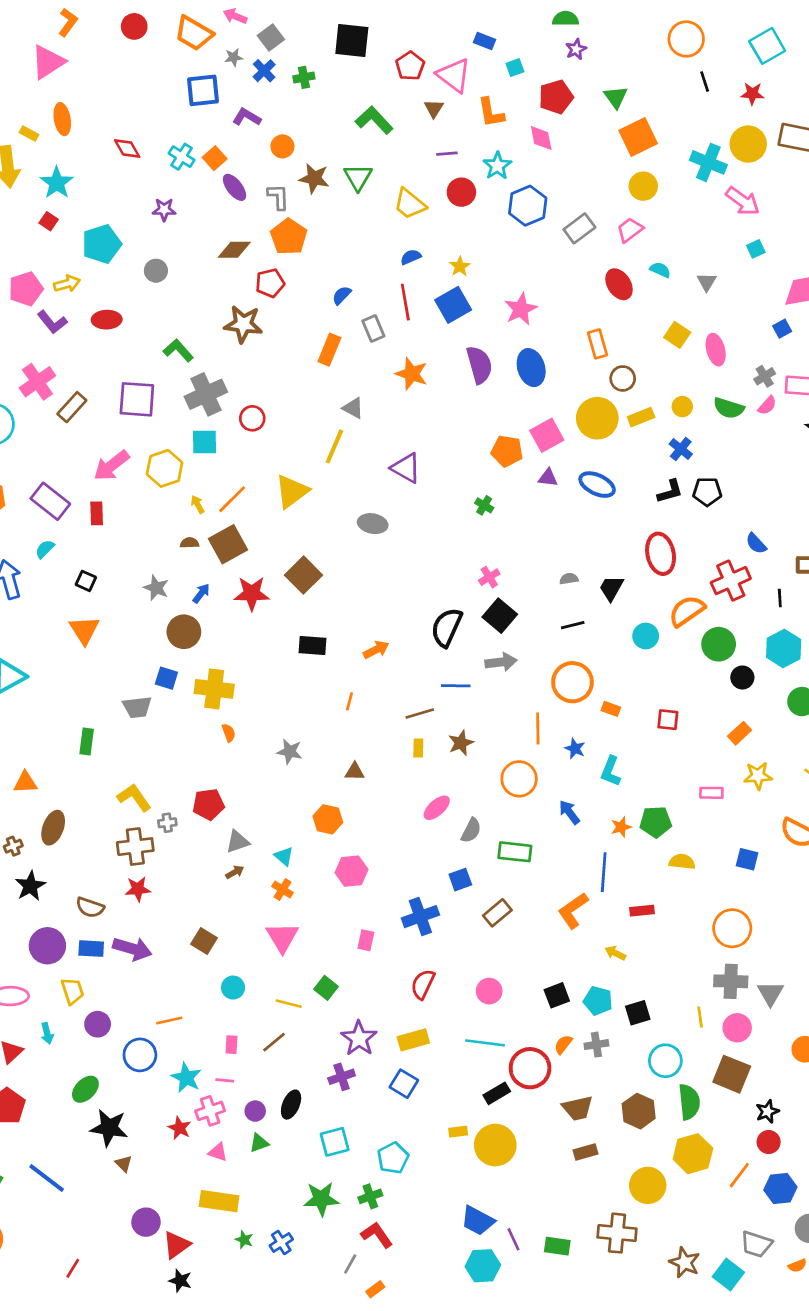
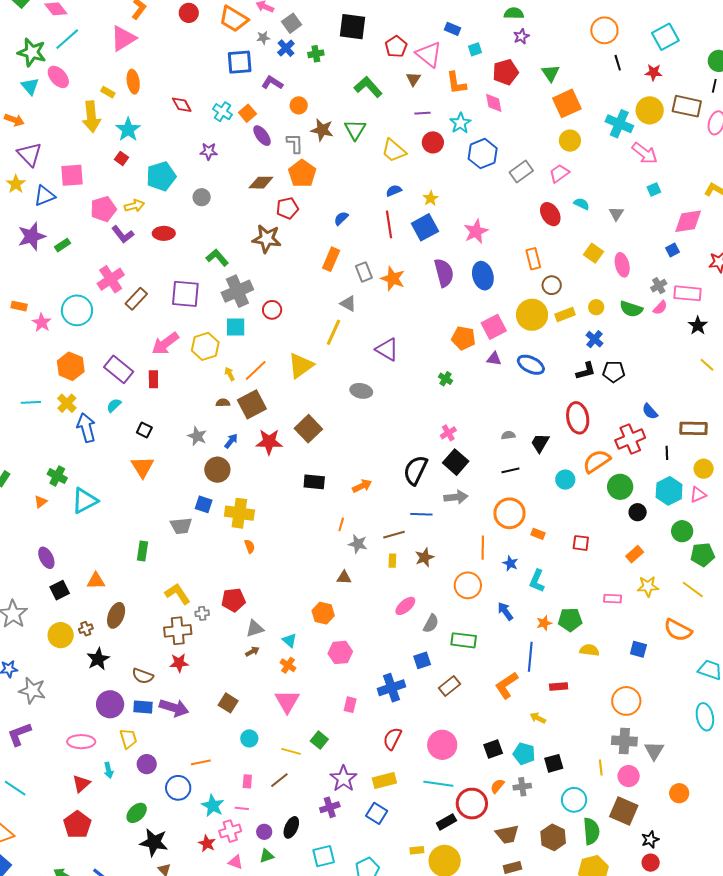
gray rectangle: (373, 329) -> (364, 272), moved
gray star: (290, 752) -> (358, 544), moved
pink circle: (489, 991) -> (442, 745), size x1.5

